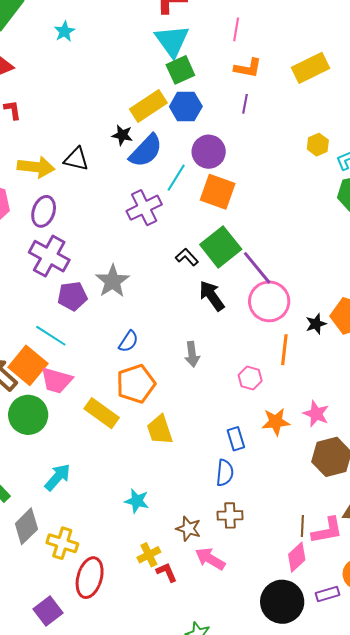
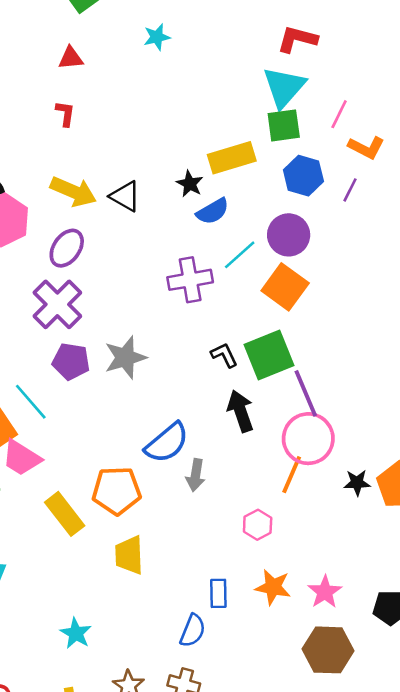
pink line: (236, 29) -> (339, 114), moved
blue hexagon: (186, 107) -> (303, 176), moved
blue semicircle: (146, 151) -> (213, 211), size x0.7
blue semicircle: (128, 341) -> (167, 443), moved, size x1.6
orange line: (284, 350) -> (292, 475), moved

